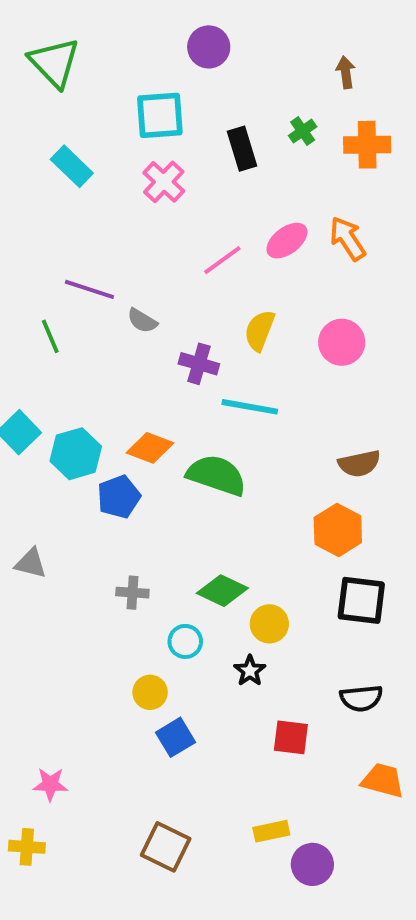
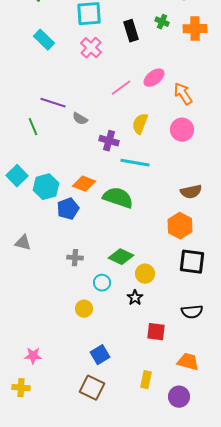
green cross: (303, 131) -> (162, 22), turned -32
orange arrow: (348, 239) -> (183, 94), moved
blue square: (175, 737) -> (100, 355), moved
orange trapezoid: (383, 780) -> (188, 362), moved
yellow rectangle: (271, 831) -> (146, 380), turned -66
purple circle: (312, 864) -> (179, 397), moved

